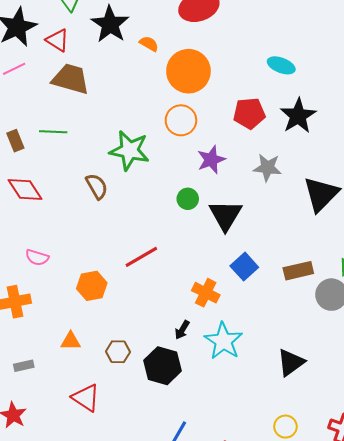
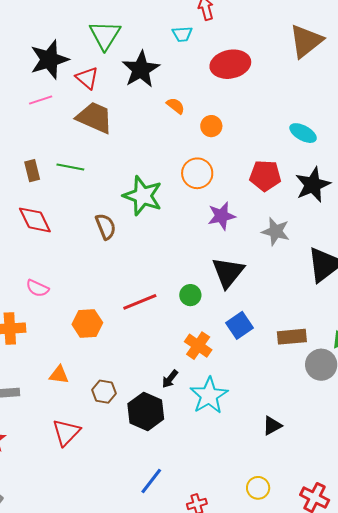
orange semicircle: (149, 44) -> (176, 106), moved
orange circle: (188, 71) -> (211, 126), size x0.5
green circle: (188, 199) -> (190, 295), moved
black triangle: (291, 362) -> (272, 426), size x0.7
red triangle: (86, 398) -> (66, 432), turned 32

